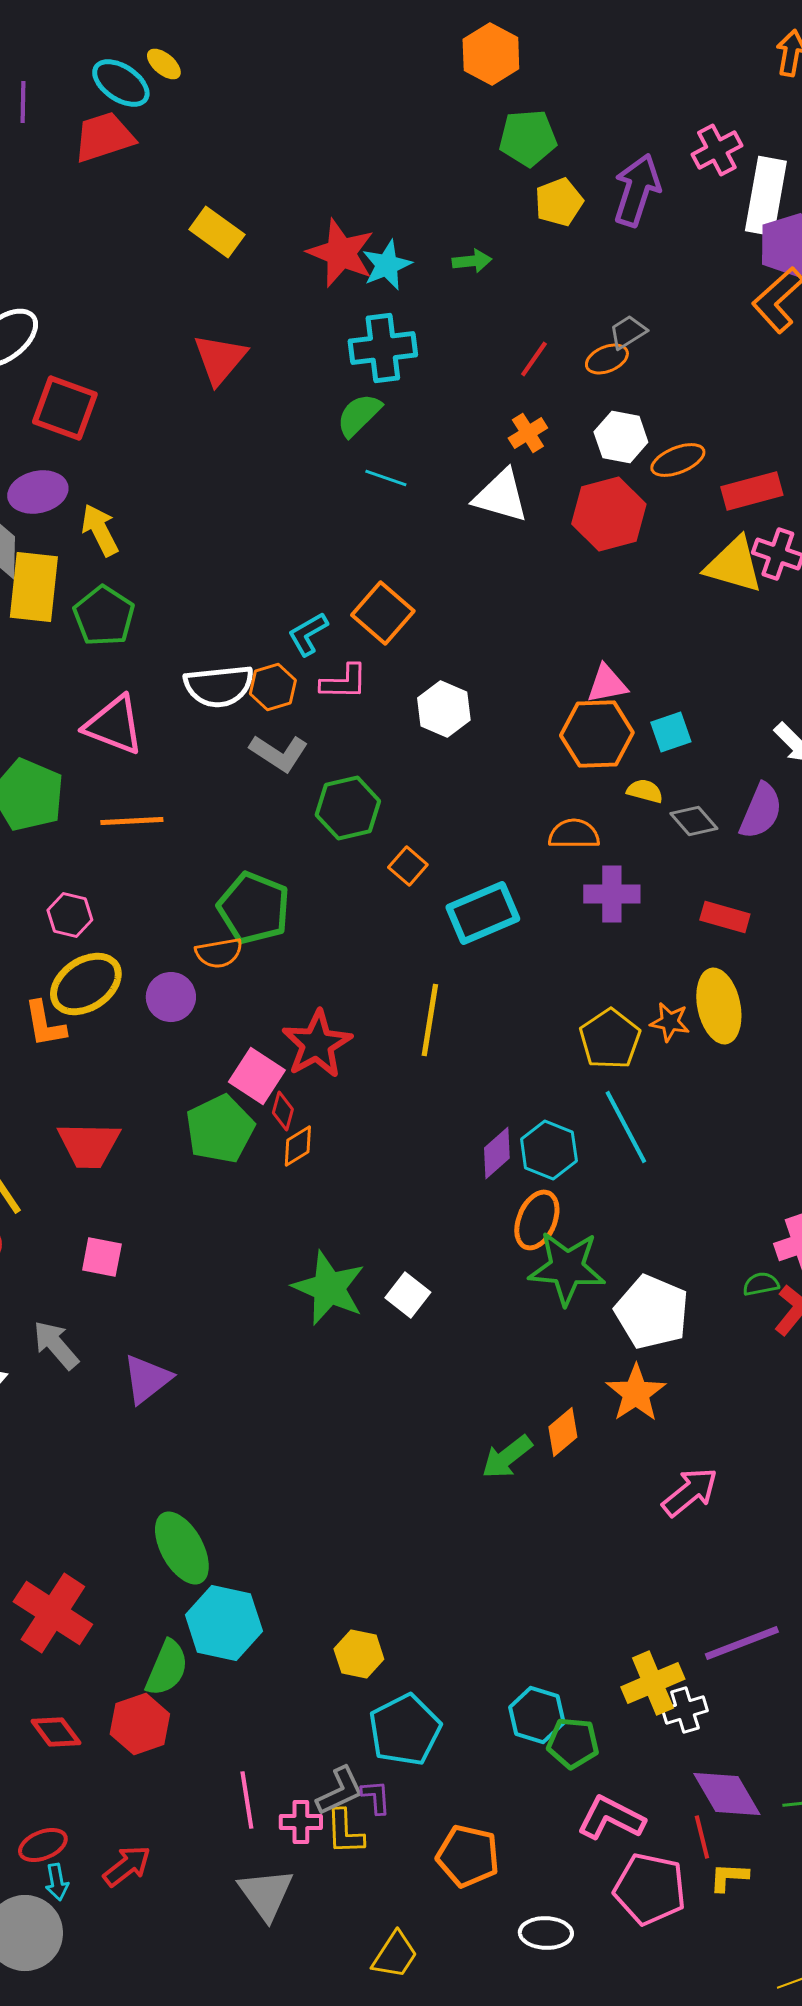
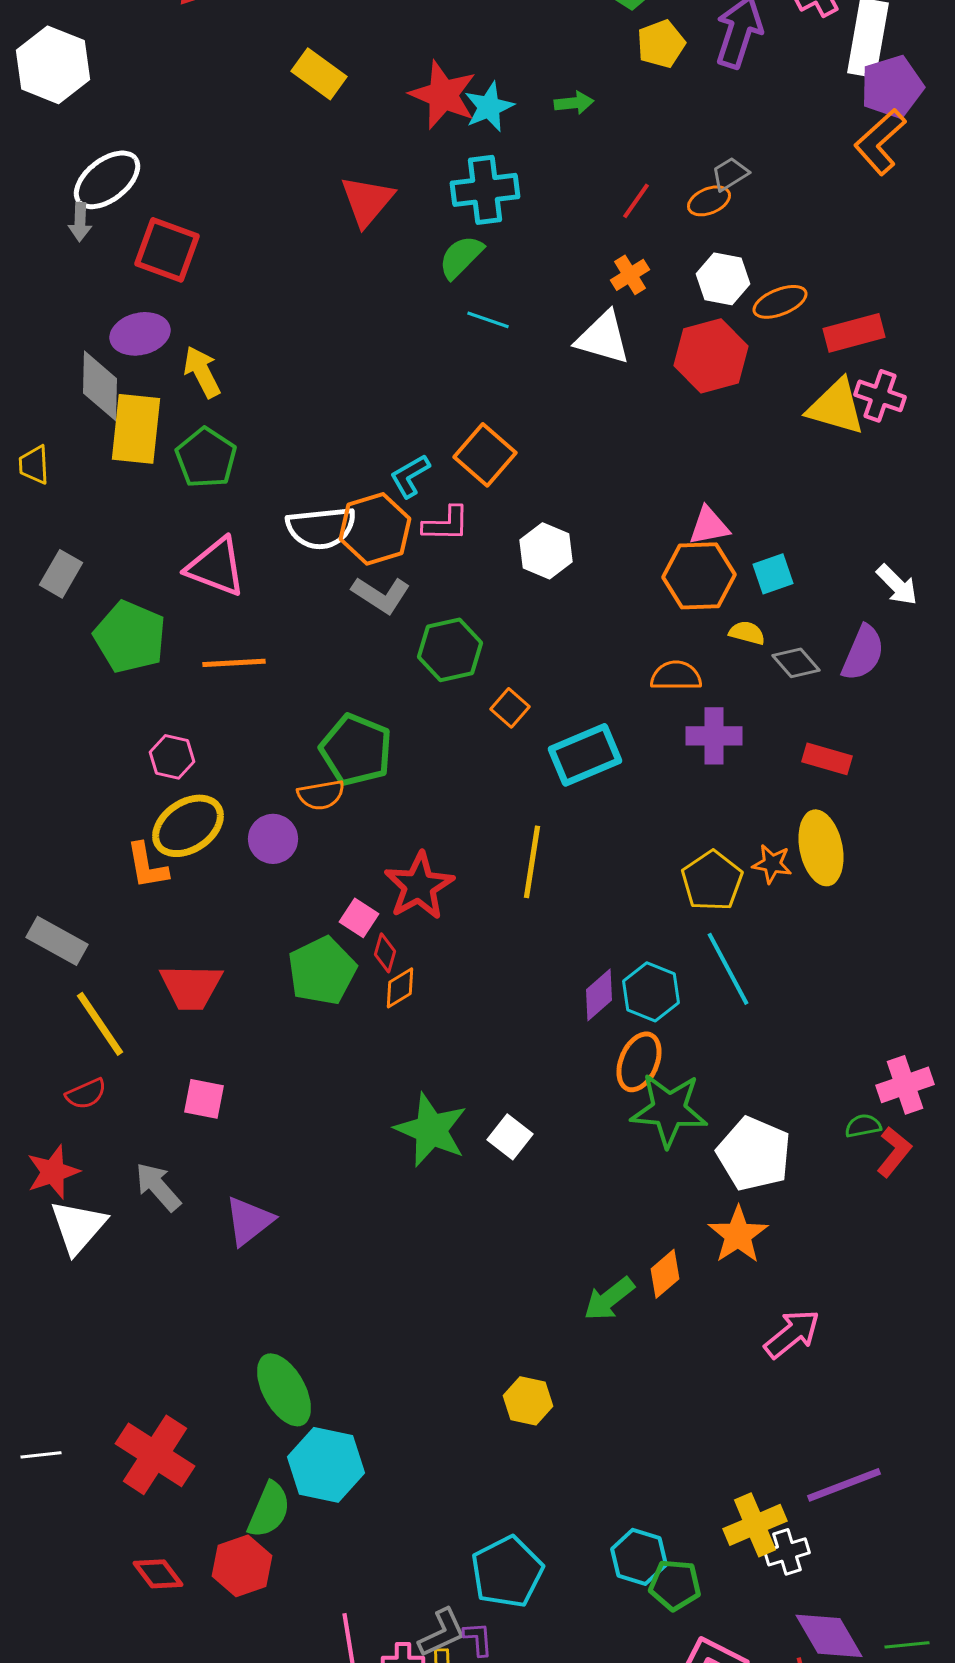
red triangle: (220, 359) -> (367, 201), moved
orange hexagon: (273, 687) -> (375, 529), size x1.5
pink square: (257, 1076) -> (359, 918), size x0.7
yellow hexagon: (359, 1654) -> (528, 1401), moved

